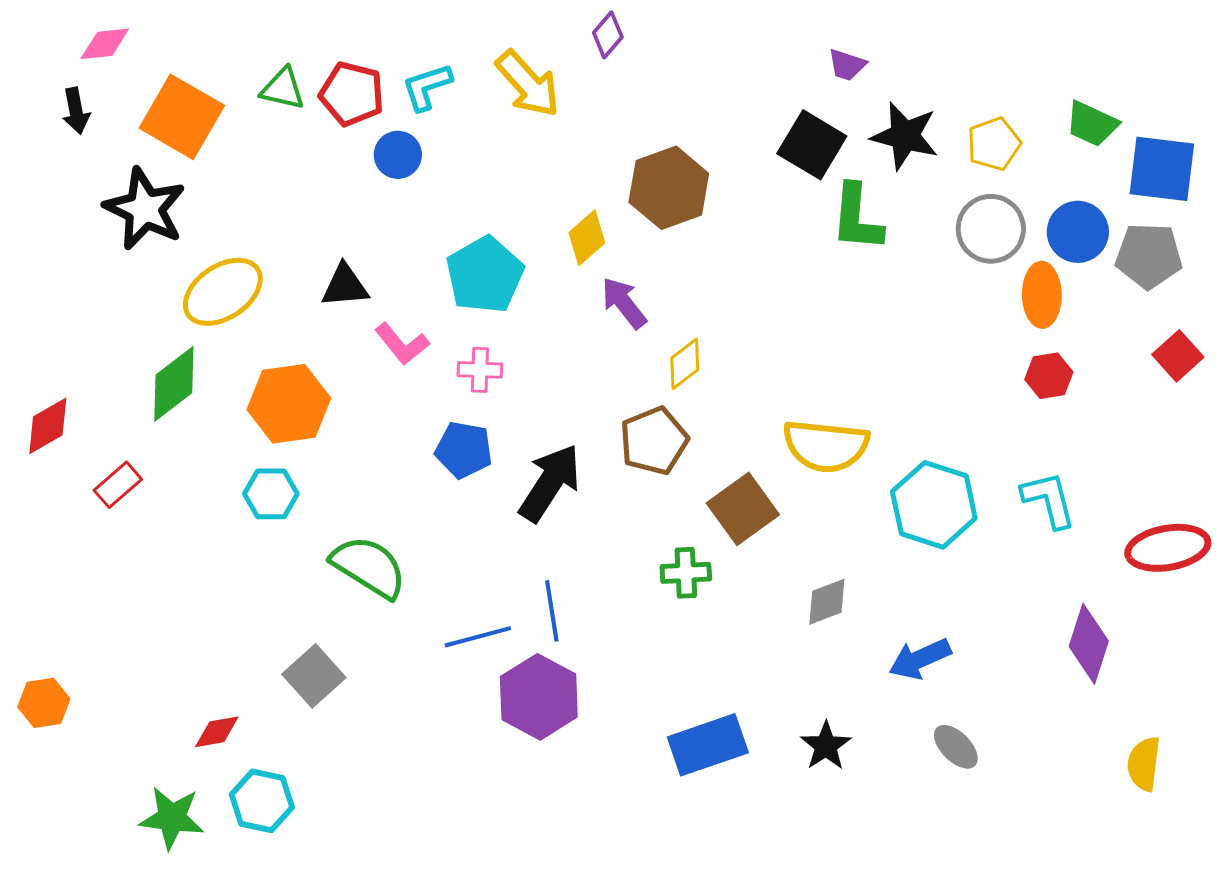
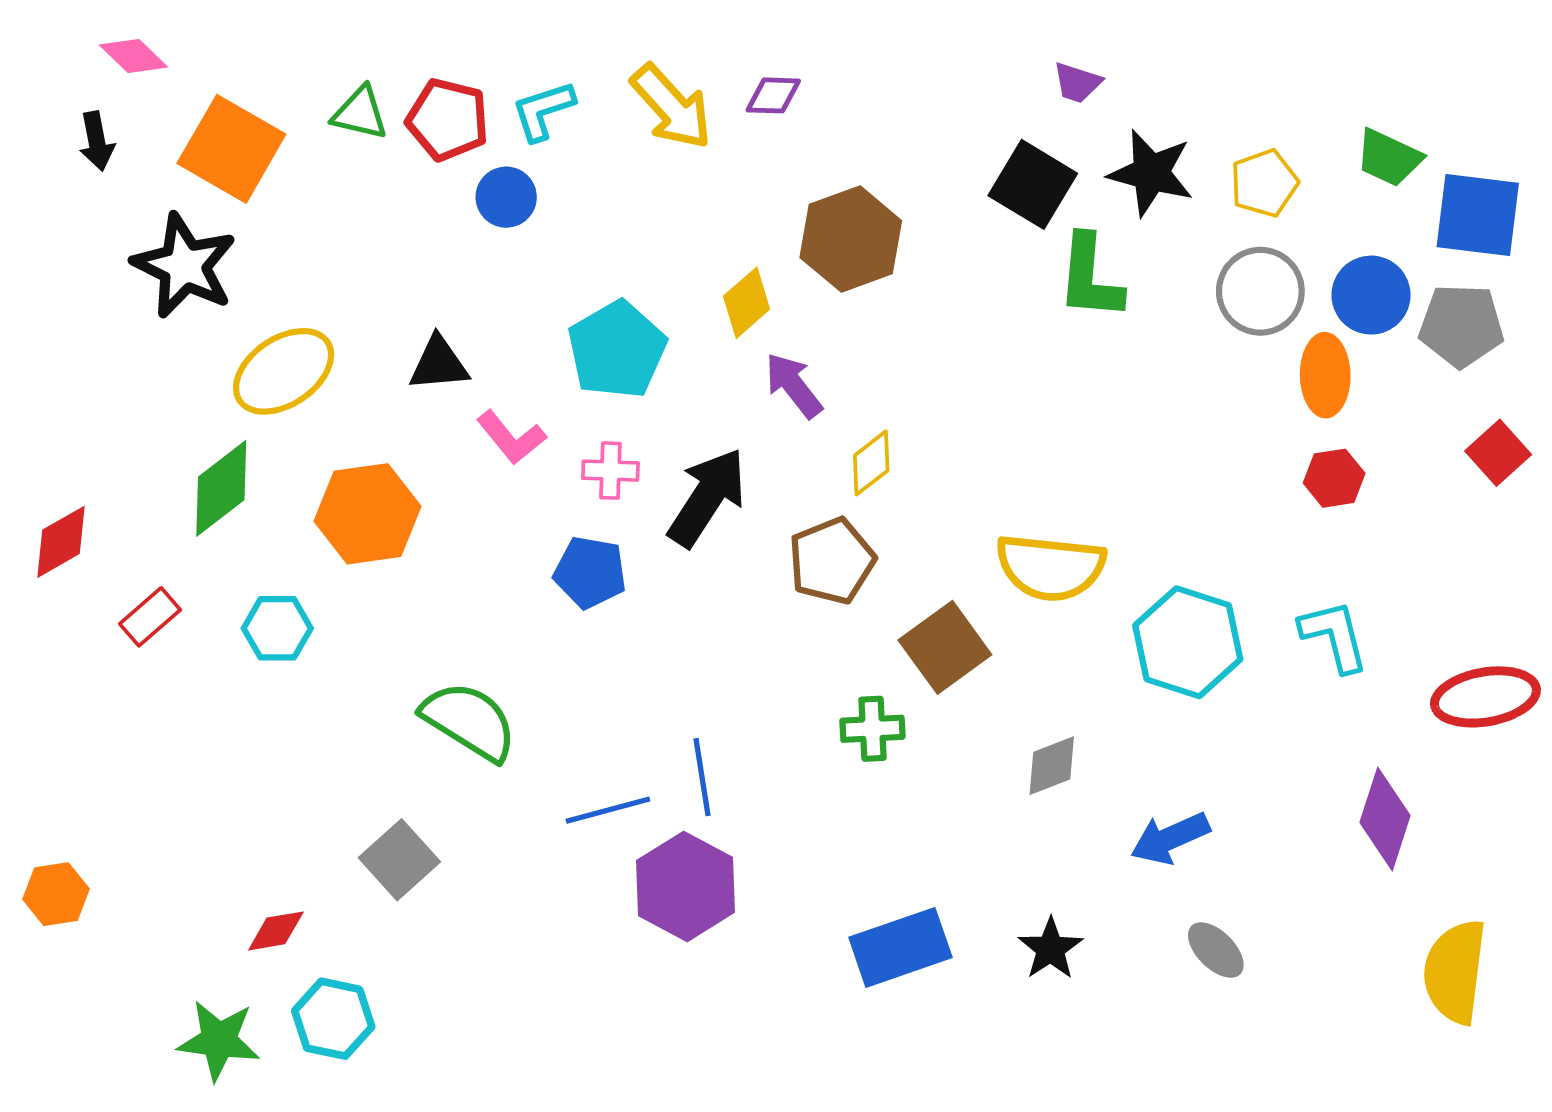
purple diamond: (608, 35) -> (773, 95), moved, turned 51
pink diamond: (105, 44) -> (134, 56), turned 50
black arrow: (550, 483) -> (707, 497), moved
cyan hexagon: (271, 494) -> (277, 628), moved
yellow semicircle: (1144, 764) -> (1455, 972), size x1.5

